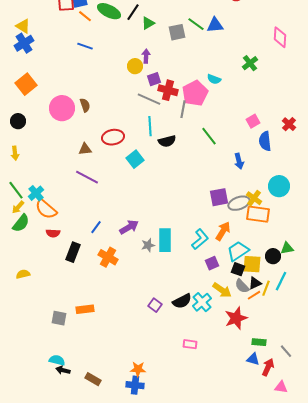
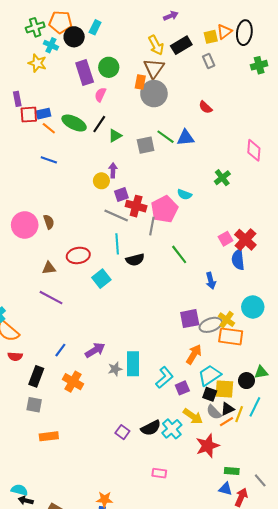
red cross: (289, 124) -> (245, 240), moved, size x1.5
cyan L-shape: (200, 239) -> (164, 377), moved
gray square: (59, 318) -> (34, 405), moved

